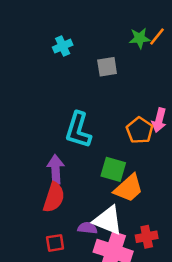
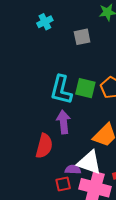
purple arrow: (56, 169) -> (63, 122), moved
green square: (113, 169) -> (85, 88), moved
red square: (55, 243) -> (63, 184), moved

